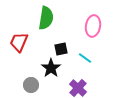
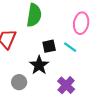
cyan line: (85, 58) -> (70, 47), moved

